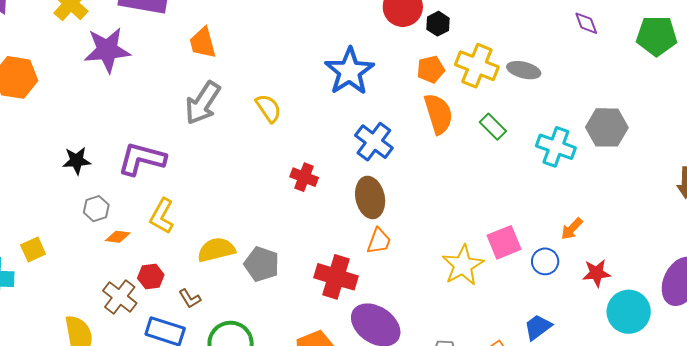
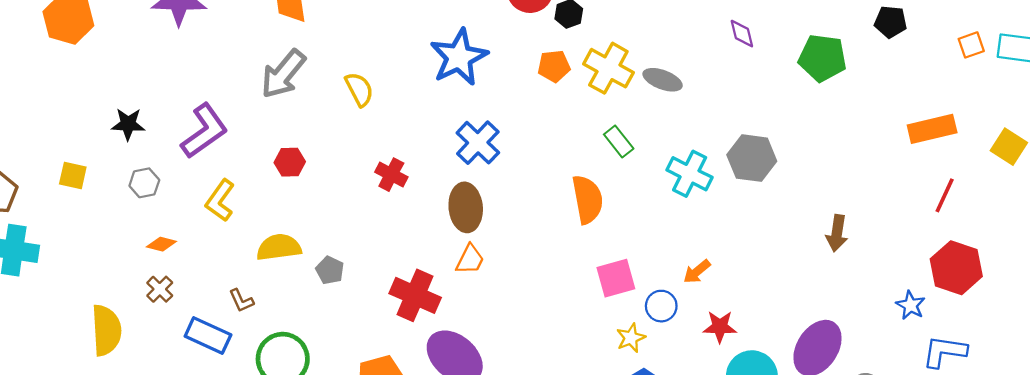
orange semicircle: (438, 114) -> (587, 199), moved
purple L-shape: (142, 159) -> (204, 131), turned 123
orange diamond: (118, 237) -> (161, 244), moved
yellow square: (33, 250) -> (73, 176), moved, turned 30
gray pentagon: (262, 264) -> (330, 270), size x0.7
yellow star: (463, 265) -> (631, 338), moved, size x0.6
red hexagon: (151, 276) -> (290, 162), moved
brown cross: (120, 297) -> (160, 289), size x0.7

